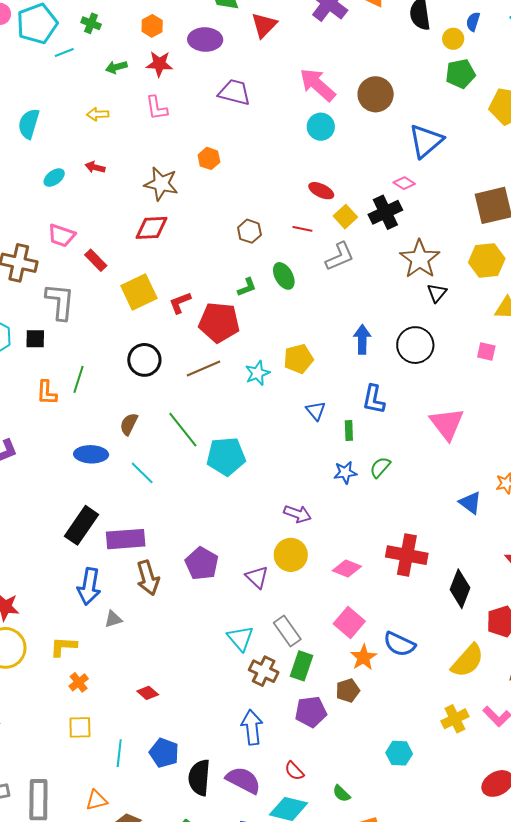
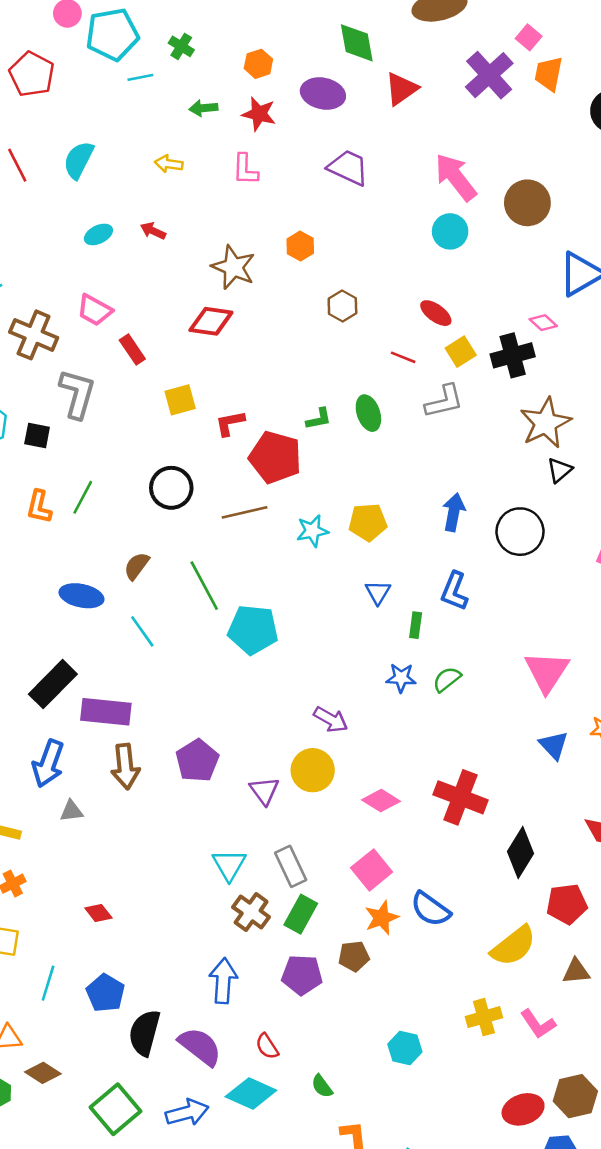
brown hexagon: (249, 231) -> (342, 306), moved
yellow square: (139, 292) -> (180, 400), size x0.7
pink triangle: (447, 424) -> (547, 672), moved

